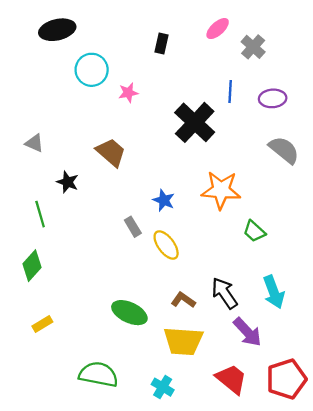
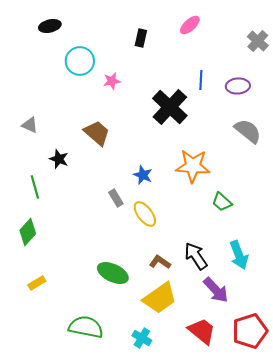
black ellipse: (57, 30) -> (50, 26), size x0.7
gray cross: (253, 47) -> (258, 41), moved
yellow trapezoid: (183, 341) -> (160, 298), turned -39

